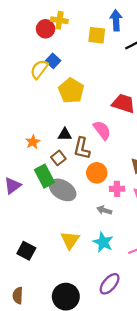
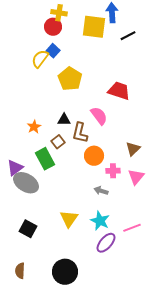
red circle: (46, 29) -> (53, 27), moved
yellow square: (97, 35) -> (94, 27), size x1.4
gray ellipse: (63, 190) -> (26, 183), moved
purple ellipse: (110, 284) -> (106, 243), moved

